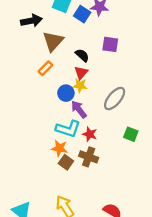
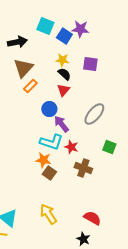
brown triangle: (53, 41) -> (23, 68), moved
yellow star: (80, 86) -> (62, 60), moved
brown cross: (89, 157) -> (83, 168), moved

